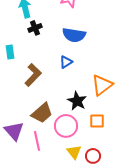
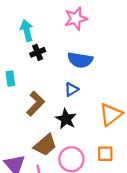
black star: (77, 101) -> (66, 119), moved

